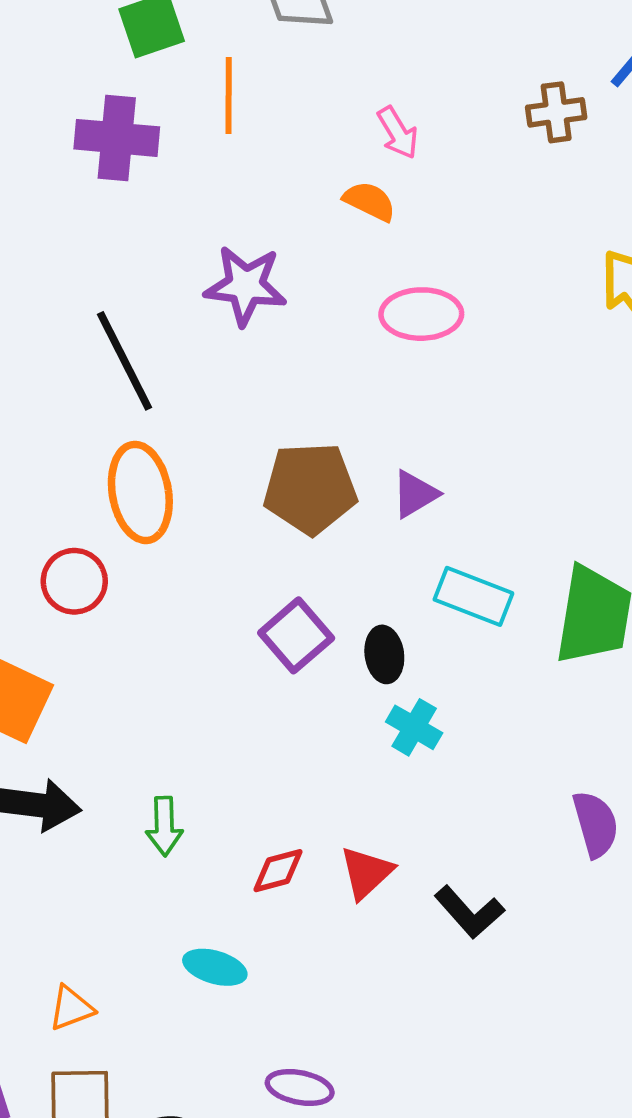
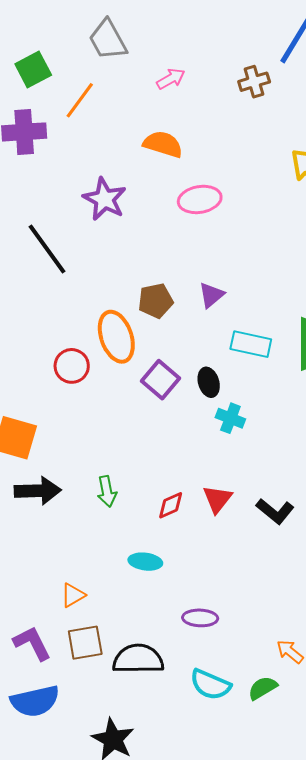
orange line: (229, 96) -> (80, 100), turned 45
pink arrow: (398, 133) -> (171, 79), moved, turned -80
orange semicircle: (370, 201) -> (163, 144), size x1.4
purple star: (246, 286) -> (105, 199), turned 30
brown pentagon: (310, 488) -> (156, 301), size x0.7
orange ellipse: (140, 492) -> (116, 337), moved
red circle: (74, 581) -> (72, 366), moved

